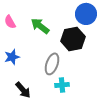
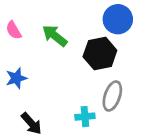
gray ellipse: (52, 64) -> (112, 96), moved

